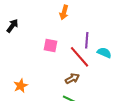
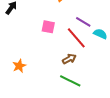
purple line: (87, 40) -> (83, 22), turned -63

